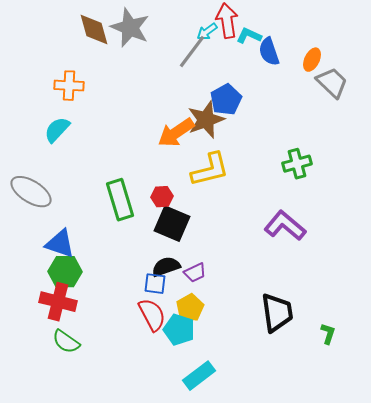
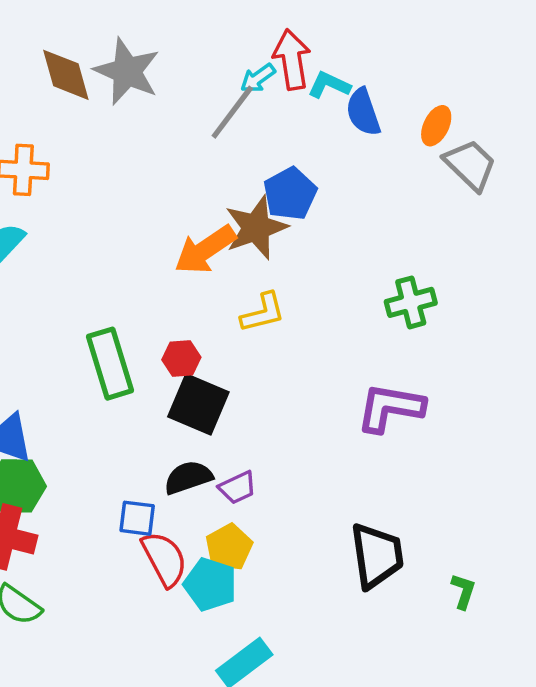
yellow L-shape: (210, 170) -> (263, 313), size x0.7
purple L-shape: (285, 226) -> (390, 408), turned -30
blue square: (155, 284) -> (137, 518), moved

